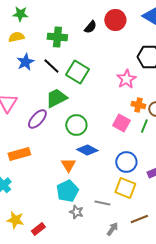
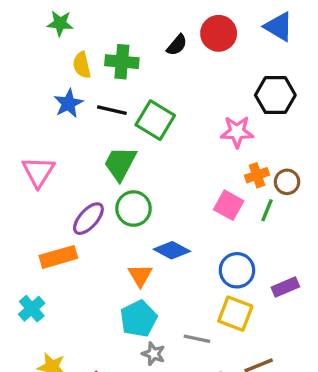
yellow semicircle: (16, 37) -> (82, 65), moved, turned -91
black line: (51, 66) -> (112, 110), turned -30
pink star: (126, 79) -> (237, 132), turned 30
green trapezoid: (56, 98) -> (120, 163), turned -35
orange cross: (138, 105) -> (257, 175), turned -32
purple ellipse: (37, 119) -> (88, 219), moved
green circle: (76, 125) -> (134, 209), moved

